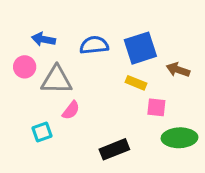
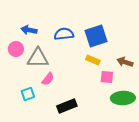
brown arrow: (178, 70) -> (125, 62), moved
black rectangle: (114, 149) -> (67, 106), moved

